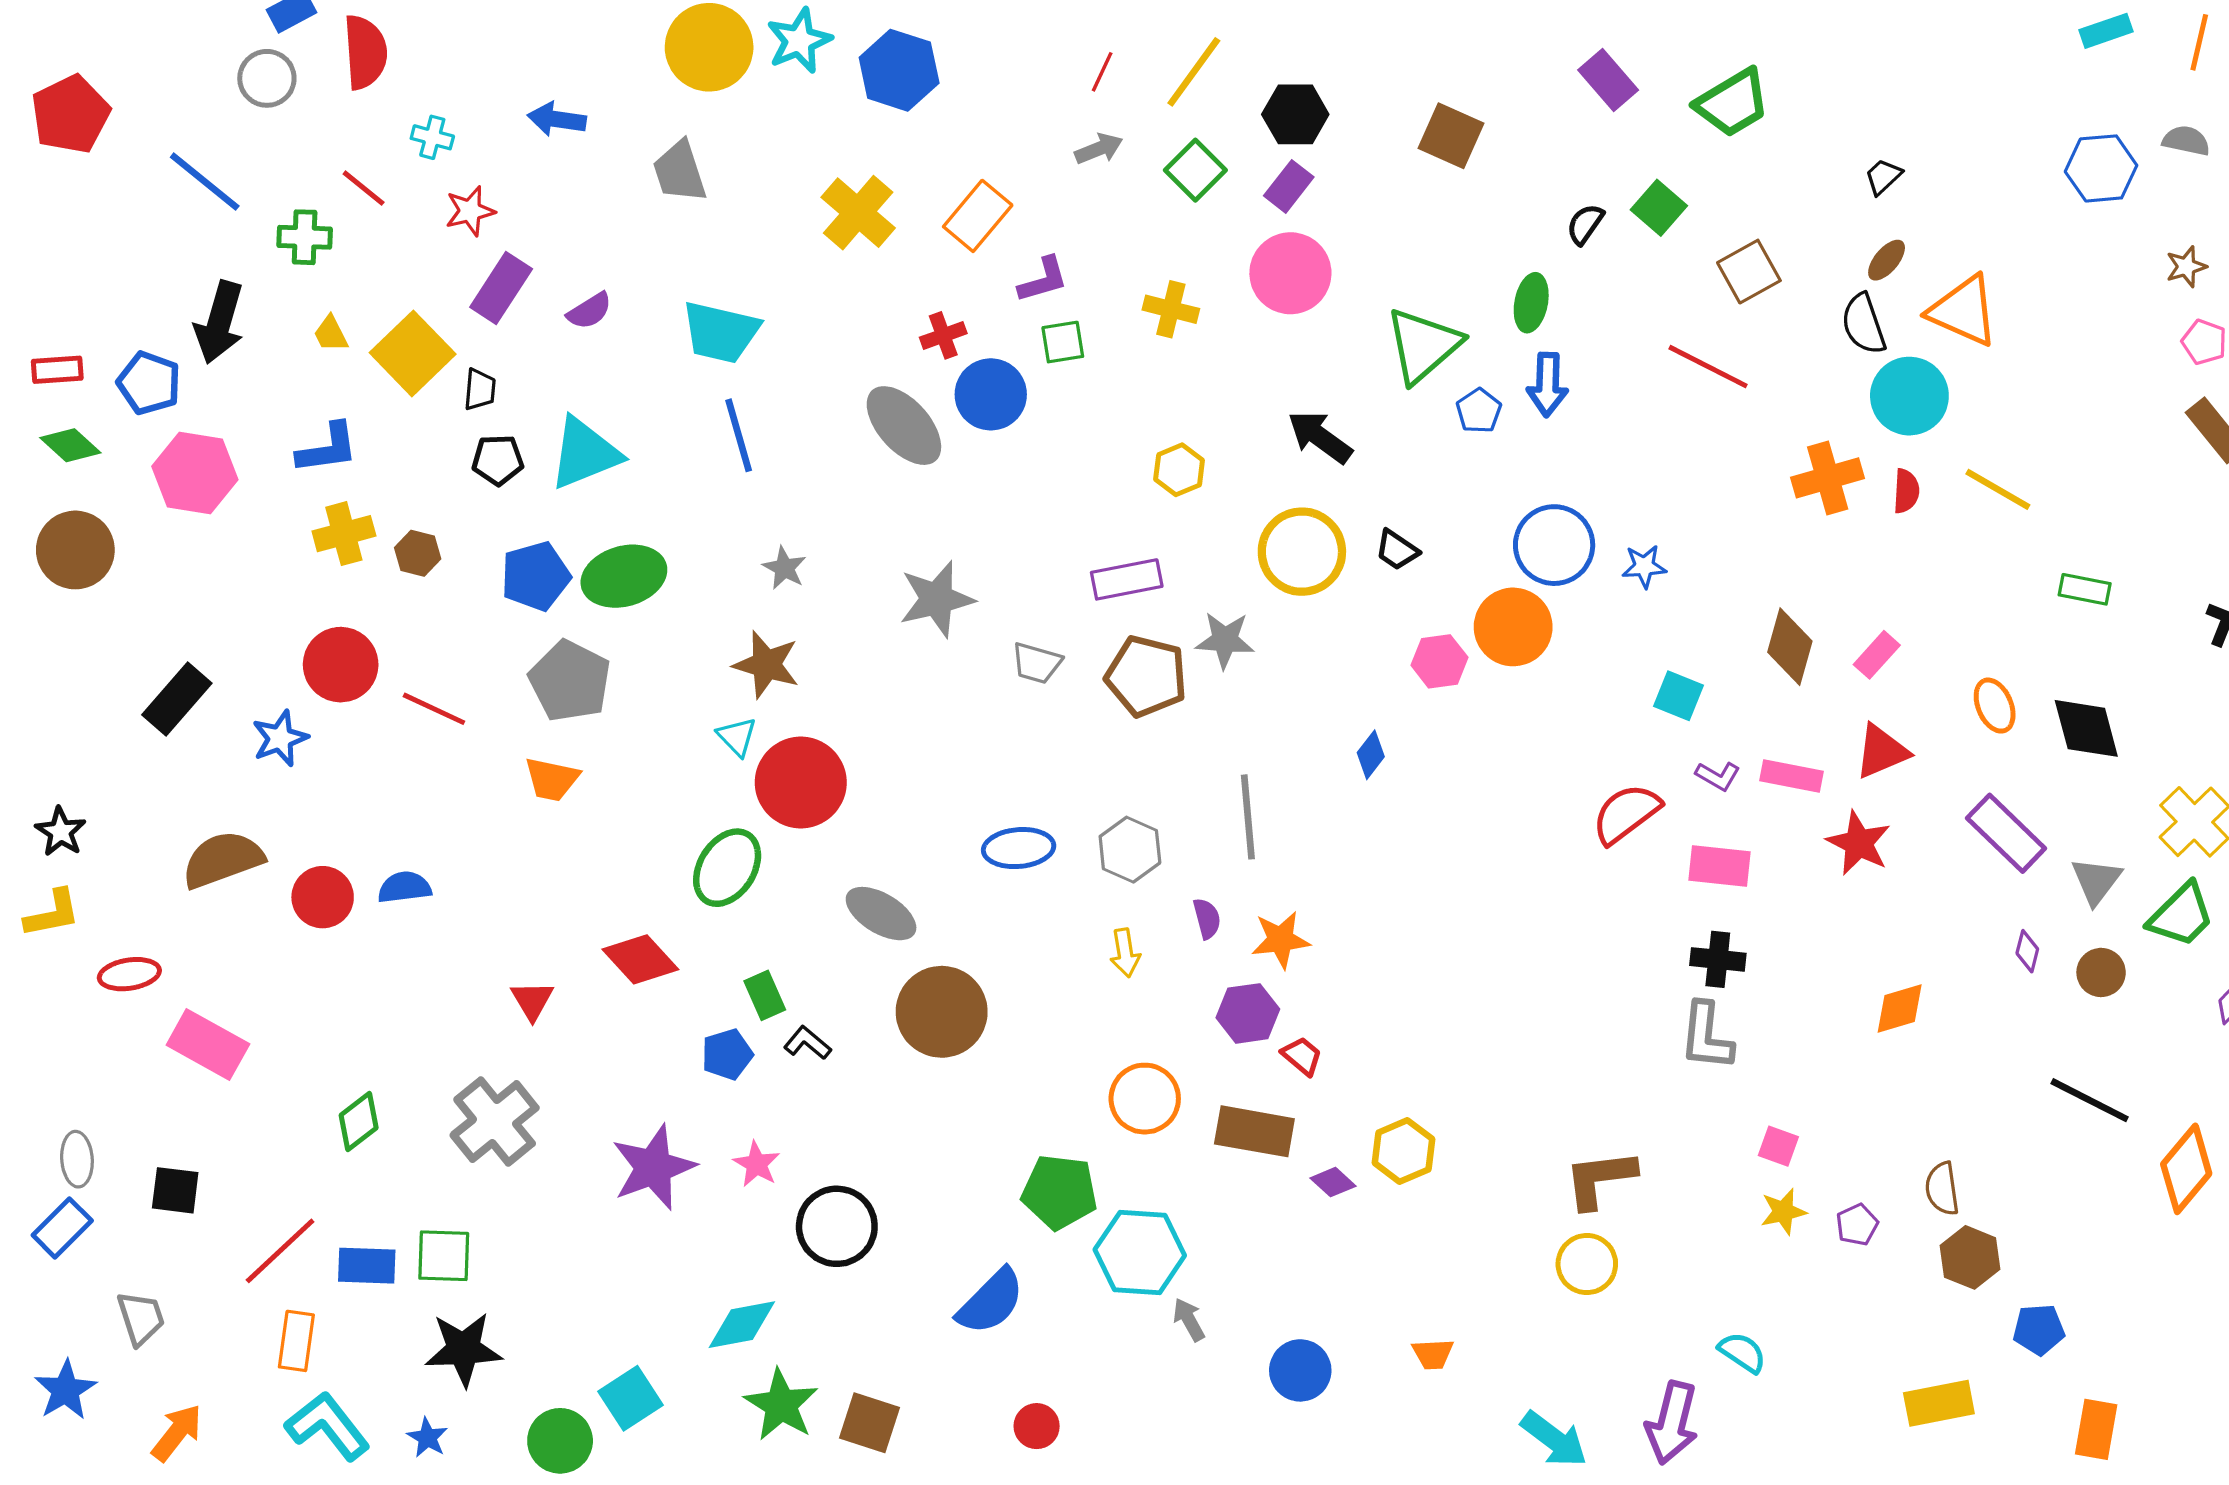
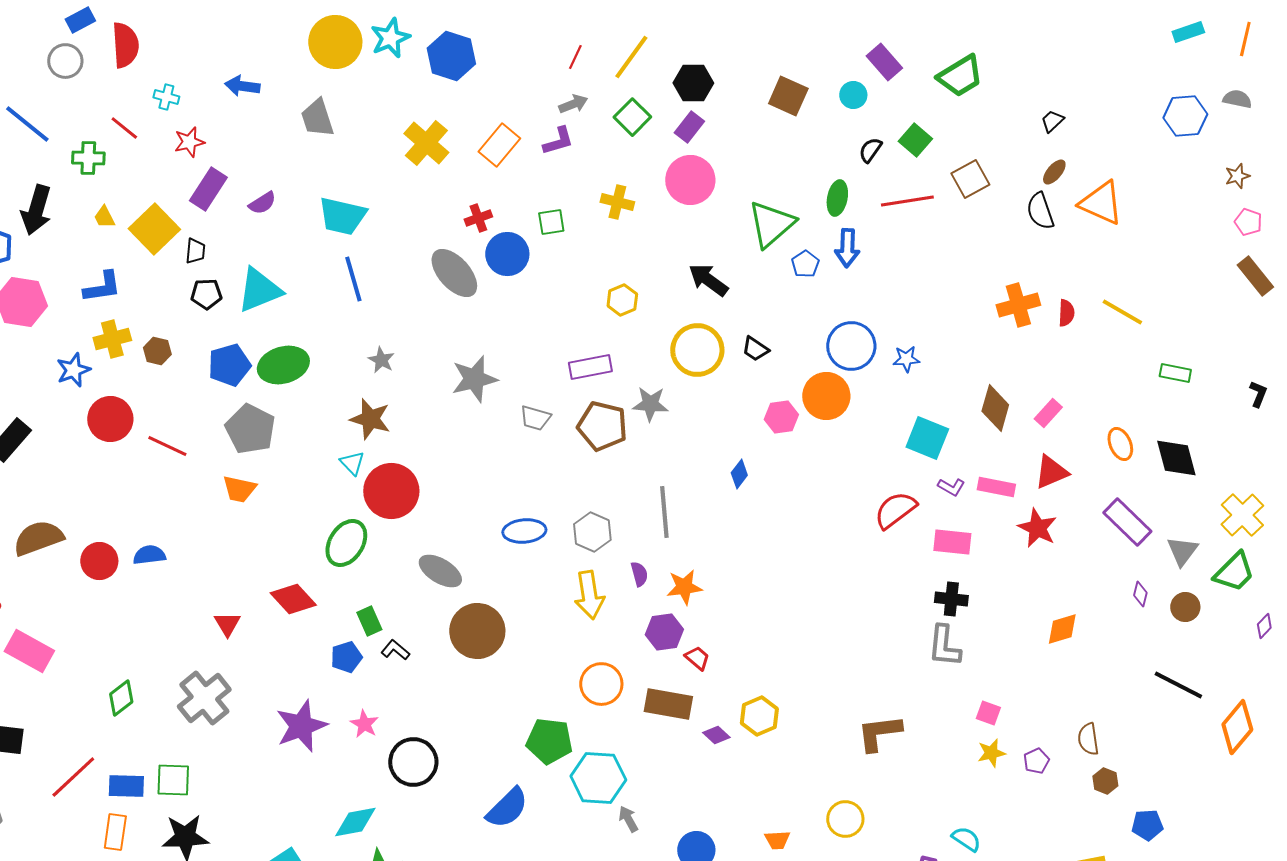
purple L-shape: (1043, 280) -> (558, 141), moved
red line: (1708, 367) -> (907, 201), moved, turned -36
cyan circle: (1909, 396) -> (853, 95), moved, size x0.6
cyan square: (1679, 696) -> (927, 438), size x1.4
blue star: (280, 738) -> (73, 370), moved
yellow arrow: (1125, 953) -> (589, 595), size x1.6
brown hexagon: (1970, 1257) -> (1105, 781), size x0.7
yellow circle: (1587, 1264) -> (845, 819), moved
orange rectangle: (296, 1341) -> (115, 832), moved

